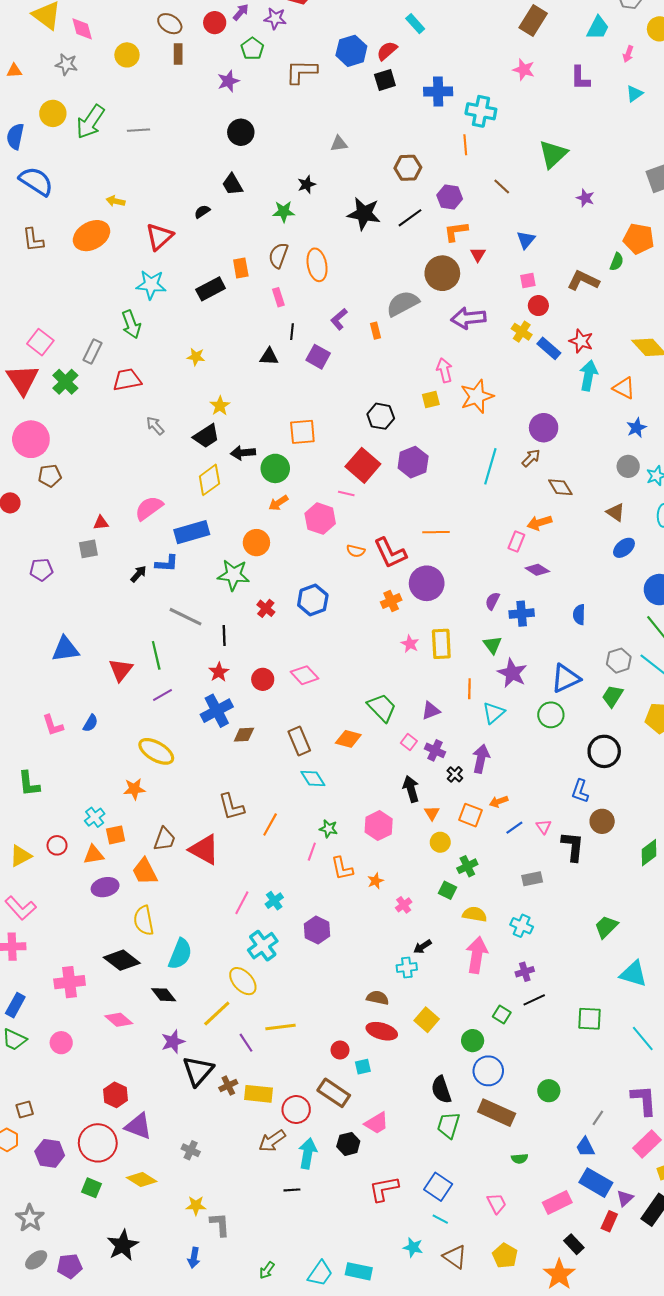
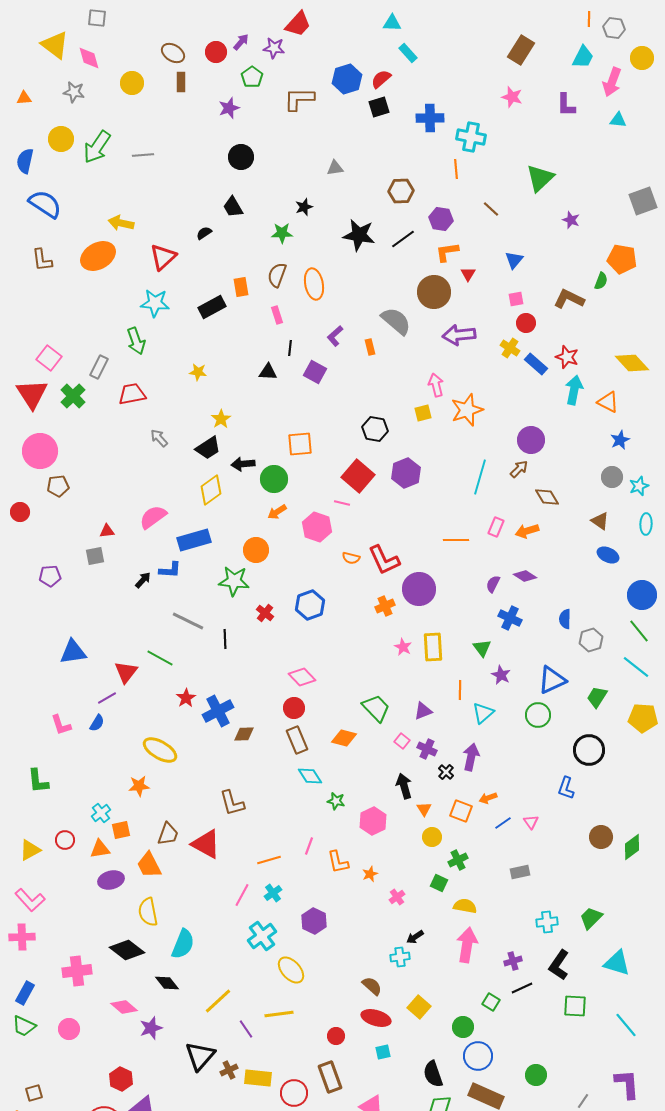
pink arrow: (628, 54) -> (612, 82), size x1.8
cyan triangle: (634, 94) -> (618, 120), turned 42
yellow arrow: (116, 201) -> (121, 223), size x1.4
gray semicircle: (403, 303) -> (396, 321), turned 68
orange line: (436, 532) -> (456, 540), moved
pink rectangle: (516, 542) -> (496, 527), moved
blue ellipse: (624, 548) -> (608, 555), turned 65
purple semicircle: (492, 601) -> (493, 584), moved
blue cross: (522, 614) -> (510, 618), turned 30
green line: (156, 655) -> (160, 658), turned -48
gray hexagon: (619, 661) -> (591, 640), moved
red star: (219, 672) -> (186, 698), moved
purple star: (512, 673) -> (501, 675), size x0.7
red circle: (263, 679) -> (294, 708), moved
purple line: (162, 695) -> (107, 698), moved
brown circle: (602, 821) -> (601, 837), moved
orange line: (270, 824) -> (269, 860), moved, turned 45
green star: (329, 829) -> (336, 801), moved
black L-shape: (573, 846) -> (559, 965), moved, turned -152
cyan cross: (522, 926) -> (547, 922), moved, turned -30
yellow ellipse: (243, 981) -> (291, 970), moved
brown semicircle: (378, 998) -> (372, 986), turned 30
purple star: (173, 1042) -> (151, 1028), moved
cyan square: (363, 1067) -> (383, 1052), moved
brown rectangle: (334, 1093) -> (330, 1077), turned 36

